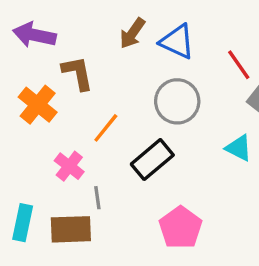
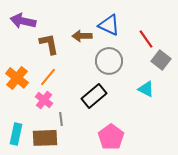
brown arrow: (132, 33) -> (82, 36), moved, turned 54
orange cross: (38, 105) -> (17, 78), moved
orange line: (106, 128) -> (48, 77), moved

